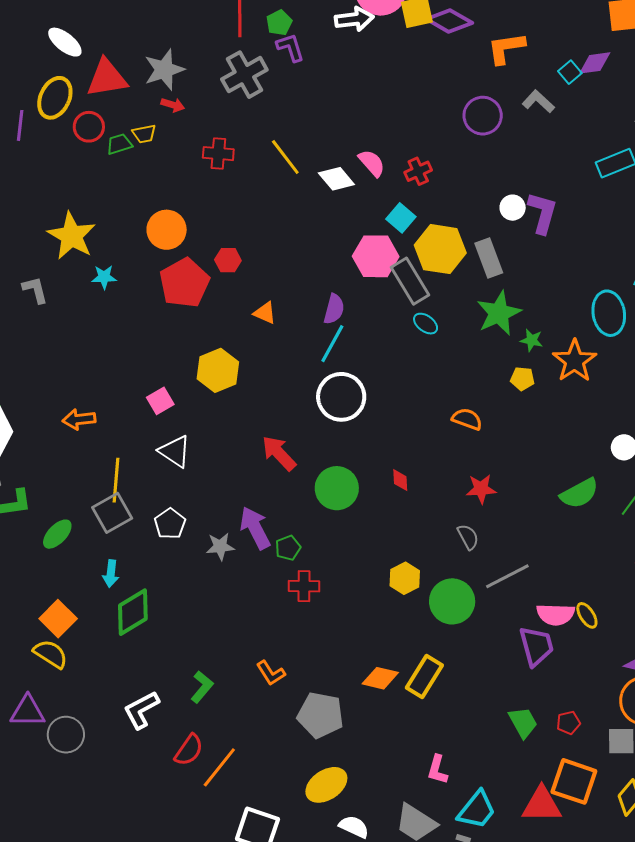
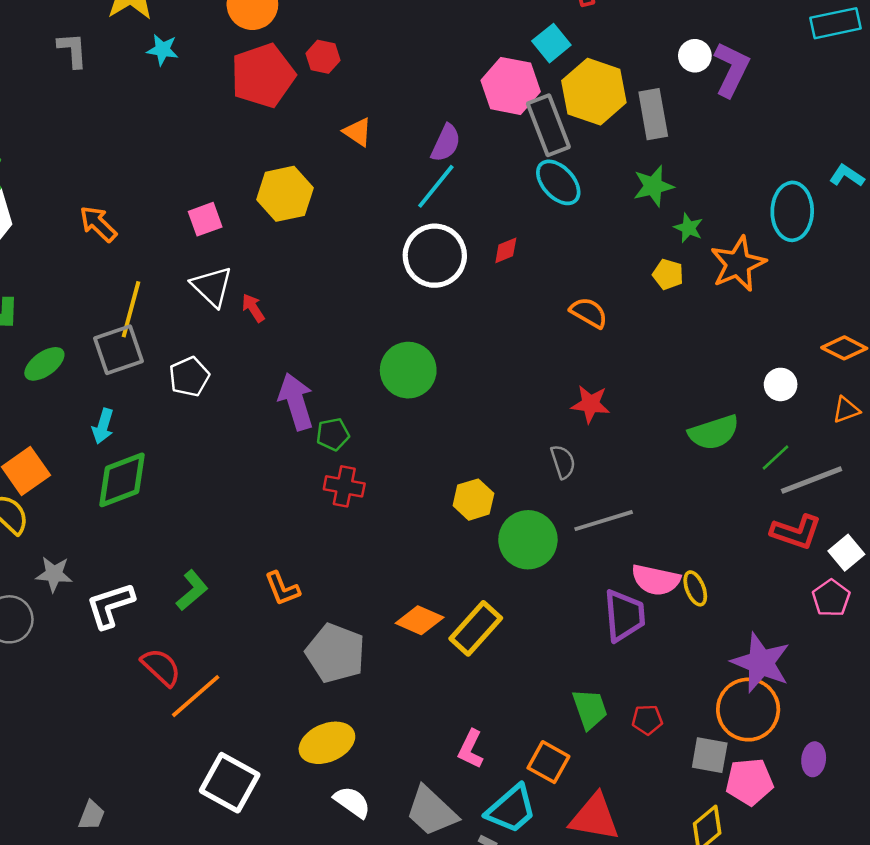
green star: (499, 313) -> (653, 186), size x0.7
cyan ellipse: (426, 324) -> (558, 182), size x1.5
orange arrow: (79, 419) -> (98, 224), turned 40
red arrow: (279, 453) -> (253, 308), moved, size x0.6
red diamond: (400, 480) -> (506, 250), moved, turned 60
gray star: (220, 546) -> (54, 574), moved
red semicircle: (189, 750) -> (161, 667), turned -92
orange square: (574, 781) -> (548, 762), moved, size x0.7

